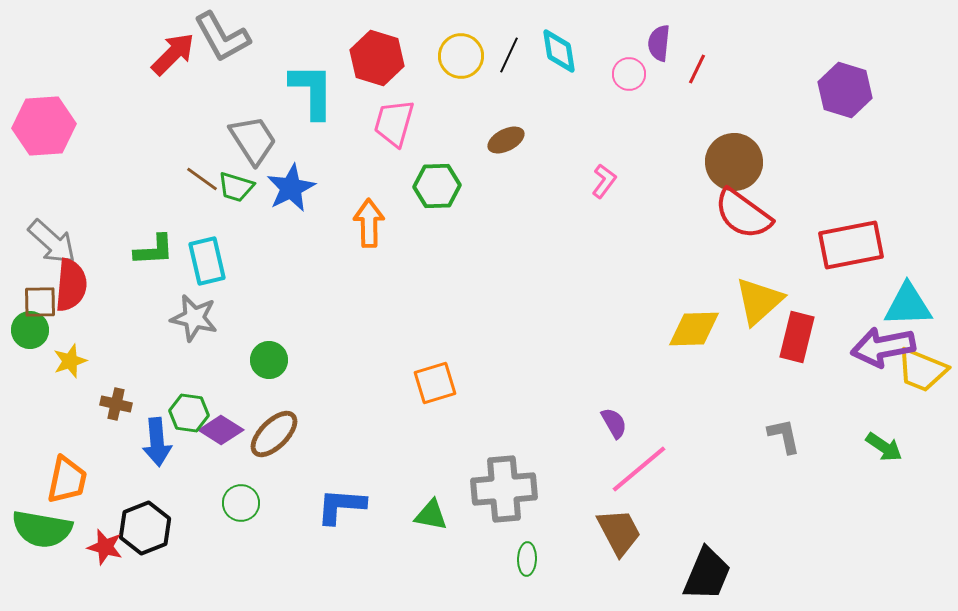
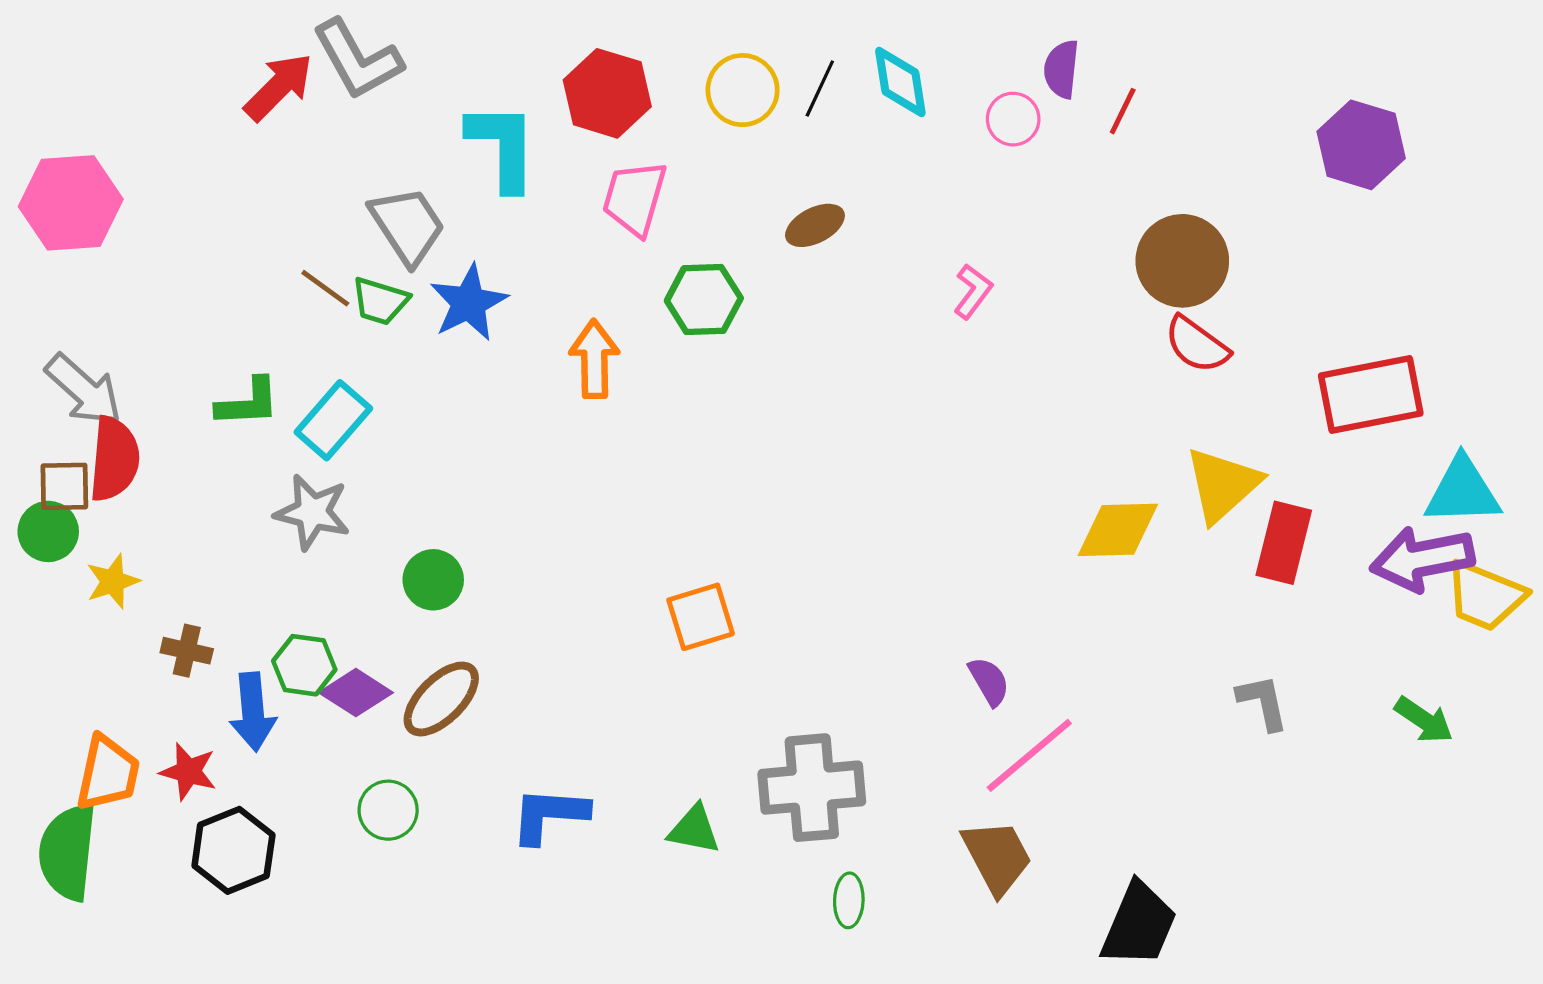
red semicircle: (743, 214) -> (1197, 345), size x0.7
cyan rectangle: (207, 261) -> (333, 420), turned 54
green semicircle: (42, 529) -> (68, 852), turned 86
red star: (105, 547) -> (188, 771), moved

